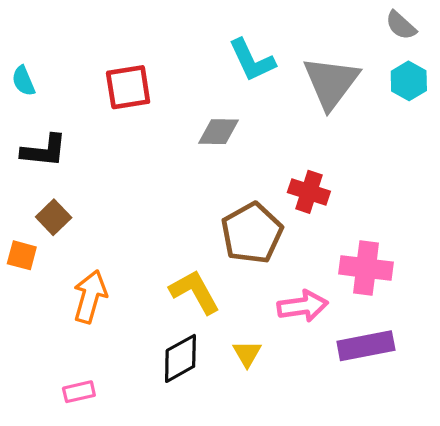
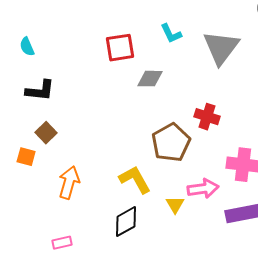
cyan L-shape: (252, 60) -> (171, 34), size x0.7
red square: (128, 87) -> (120, 48), moved
yellow triangle: (247, 354) -> (175, 205), moved

